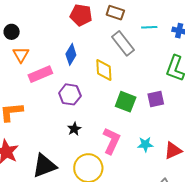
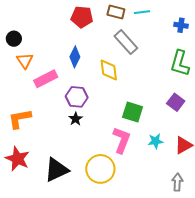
cyan line: (149, 27) -> (142, 12), moved
purple square: (156, 99) -> (176, 102), moved, turned -36
green square: (126, 102) -> (133, 112), moved
black star: (74, 129) -> (76, 119), moved

